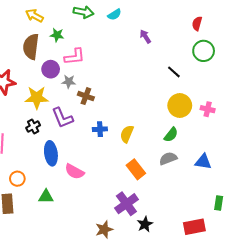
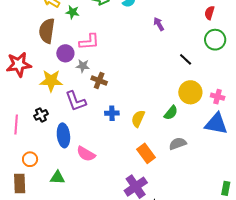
green star: (57, 35) -> (72, 12), moved
black cross: (33, 127) -> (41, 115), moved
green semicircle: (171, 135) -> (171, 113), moved
blue triangle: (203, 162) -> (216, 124), moved, size x1.4

